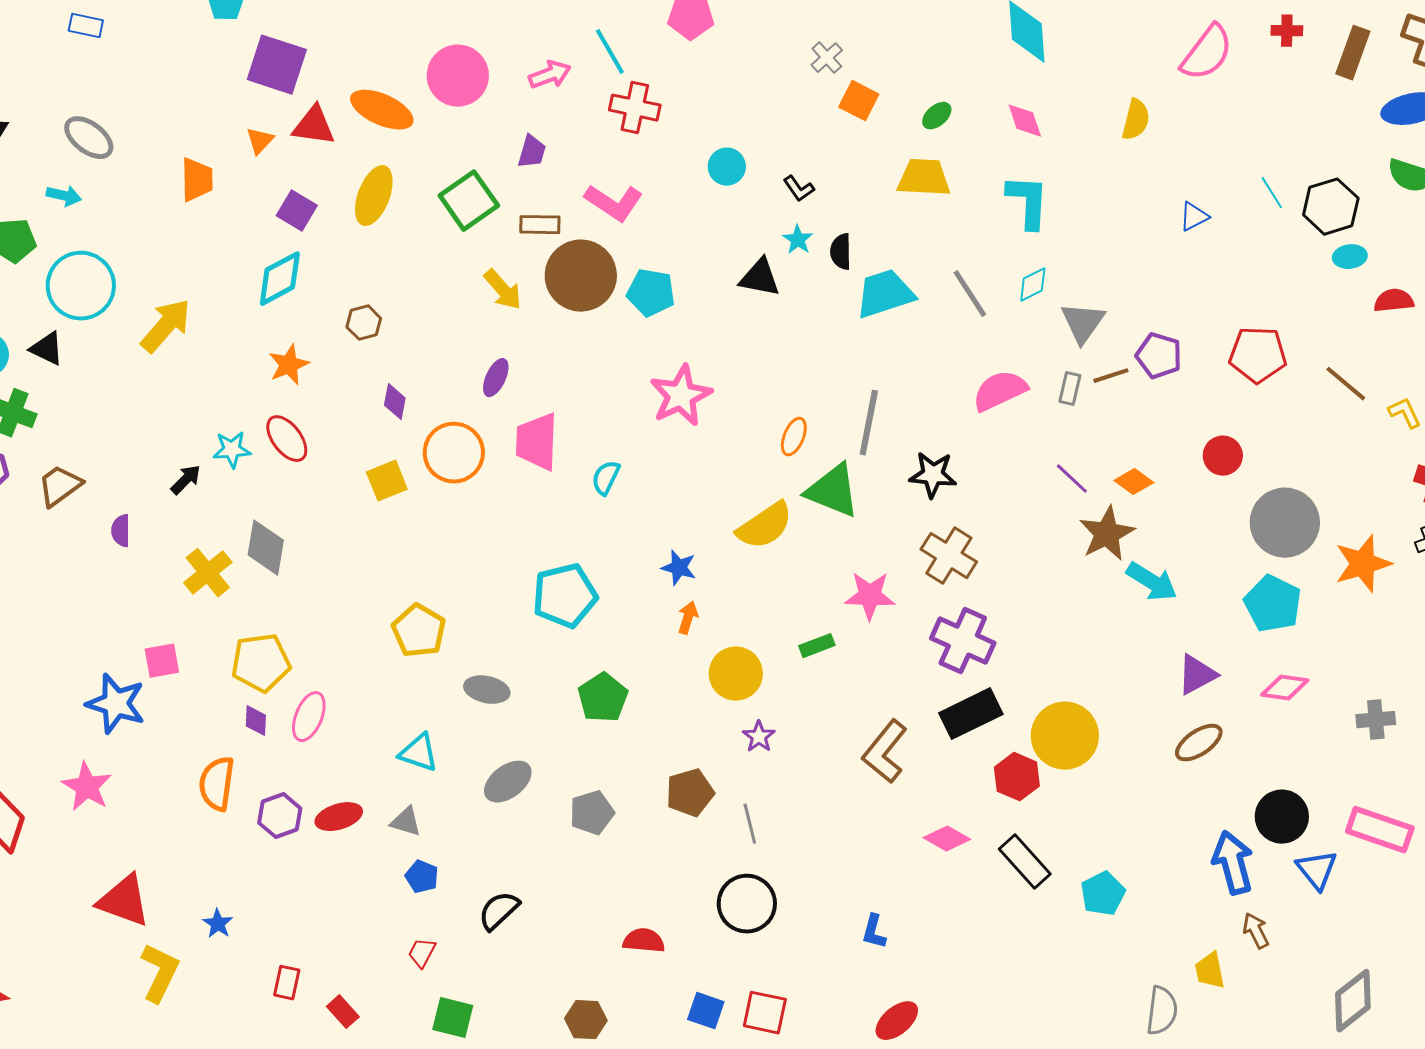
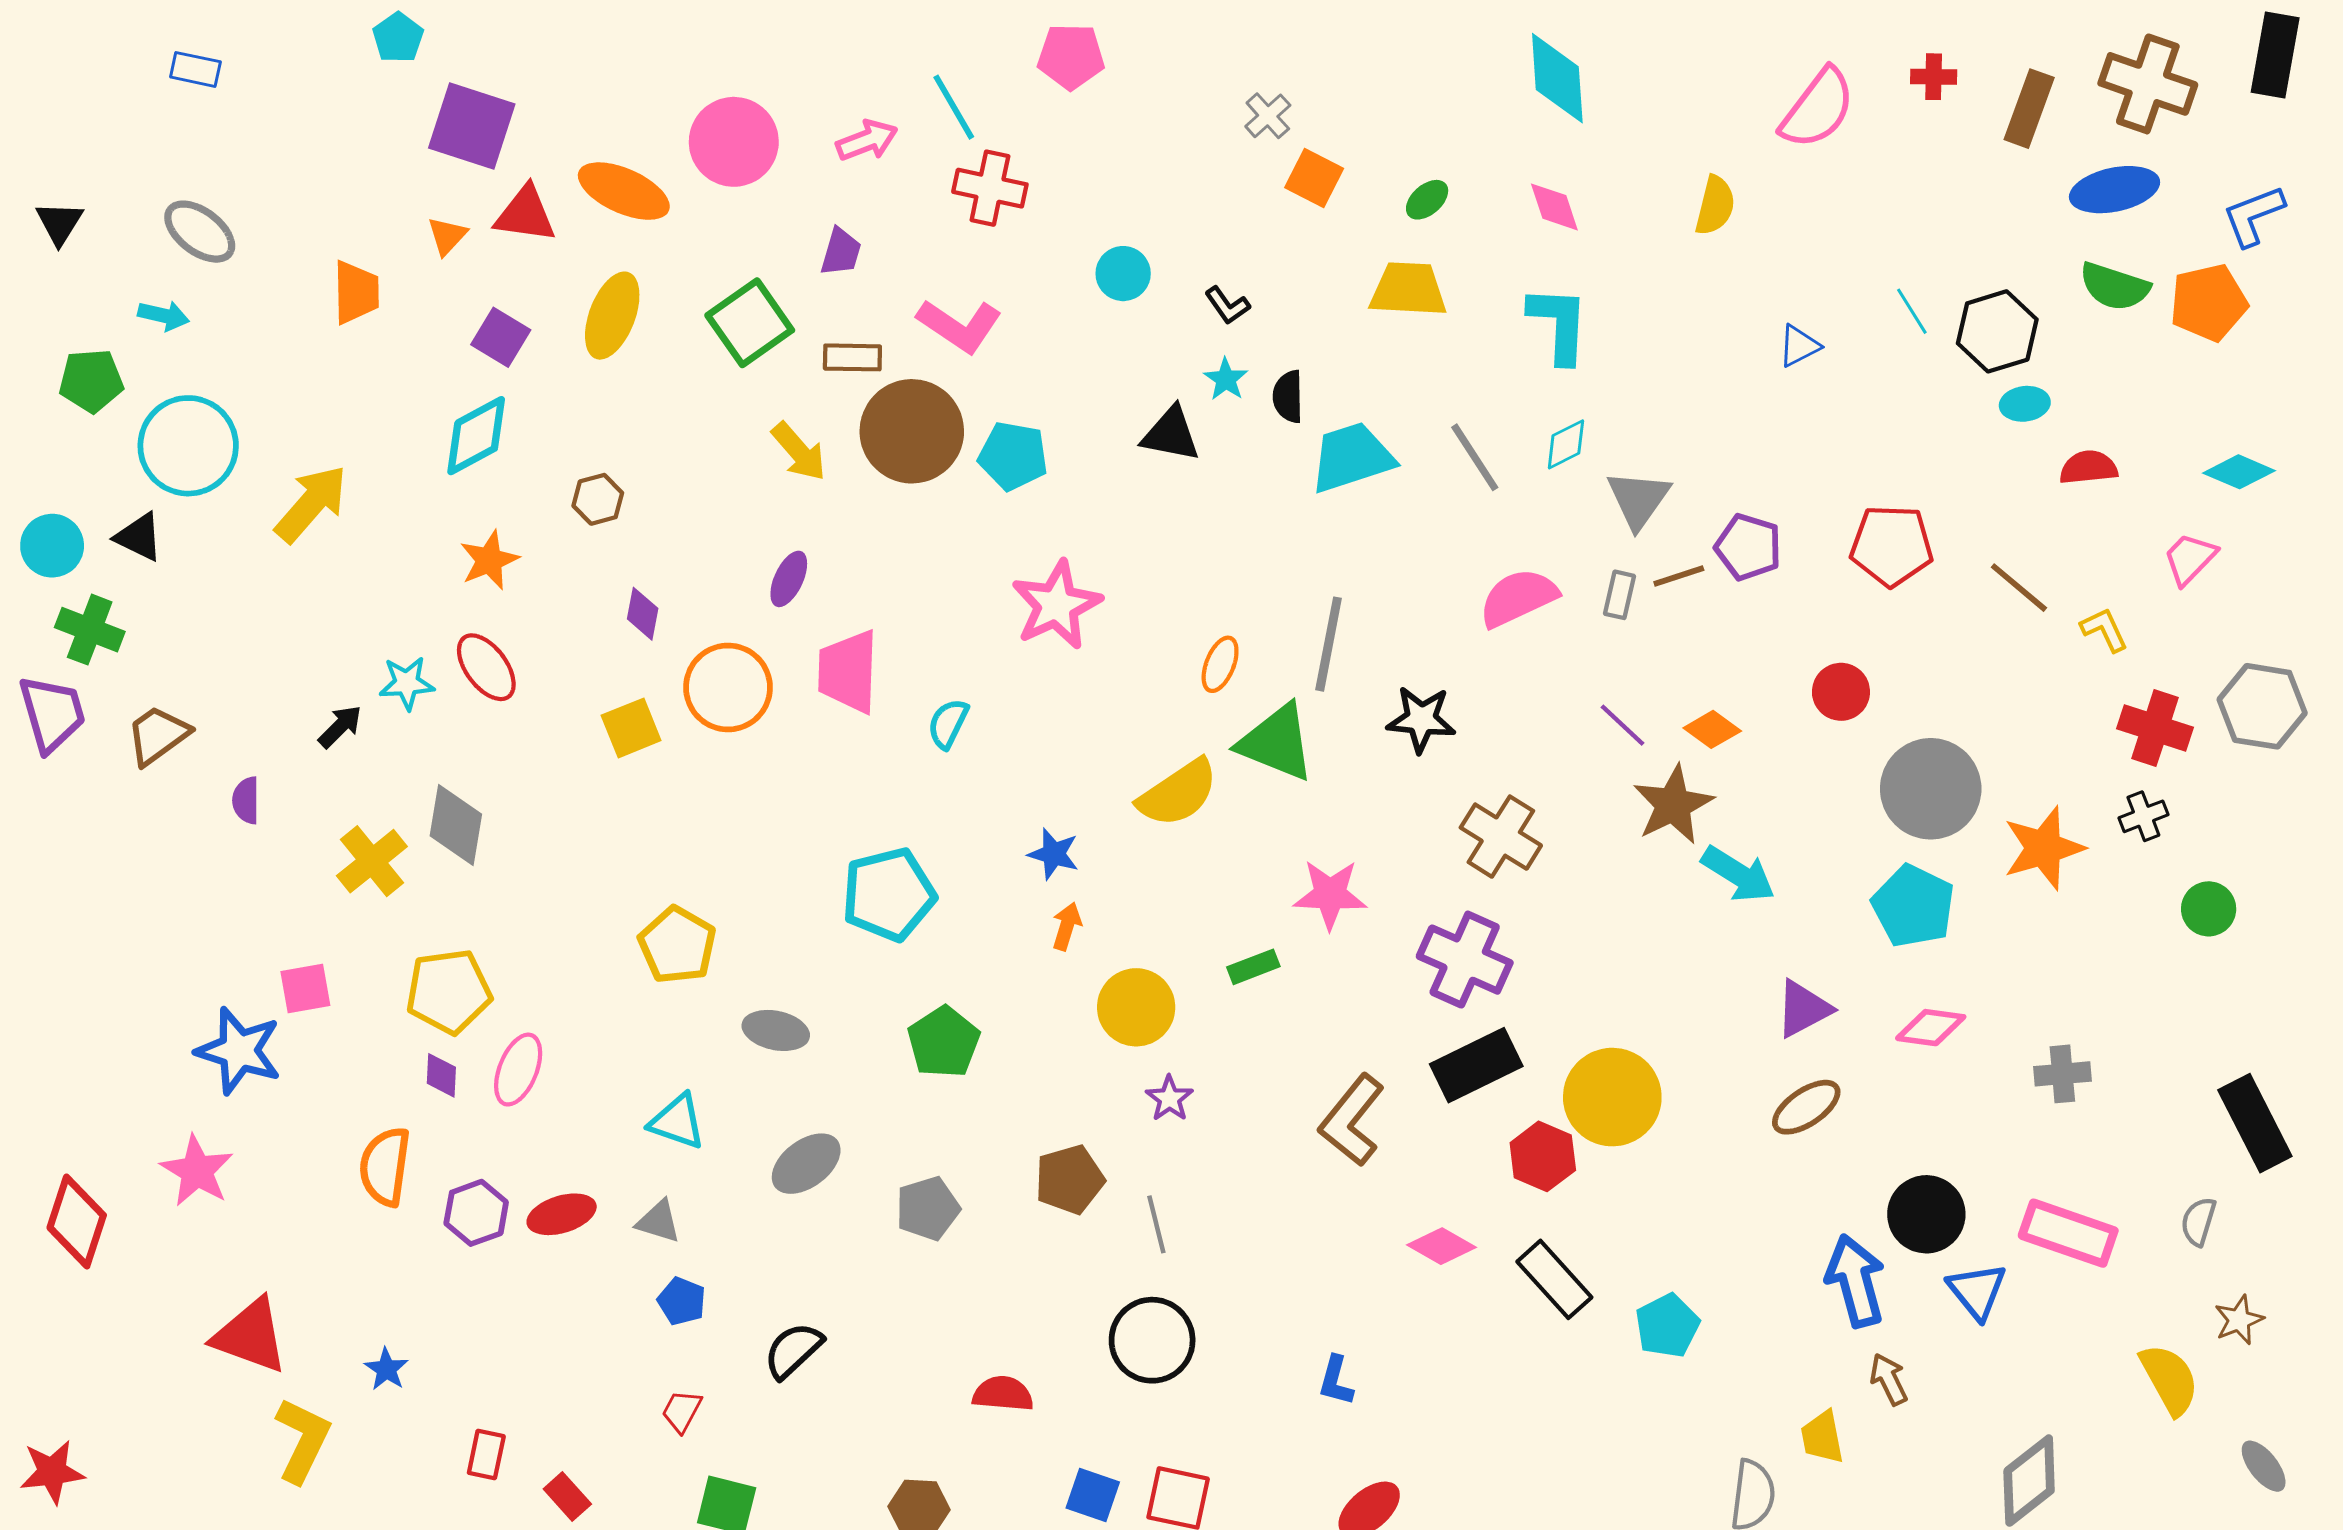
brown cross: (949, 556) -> (1501, 837), moved

